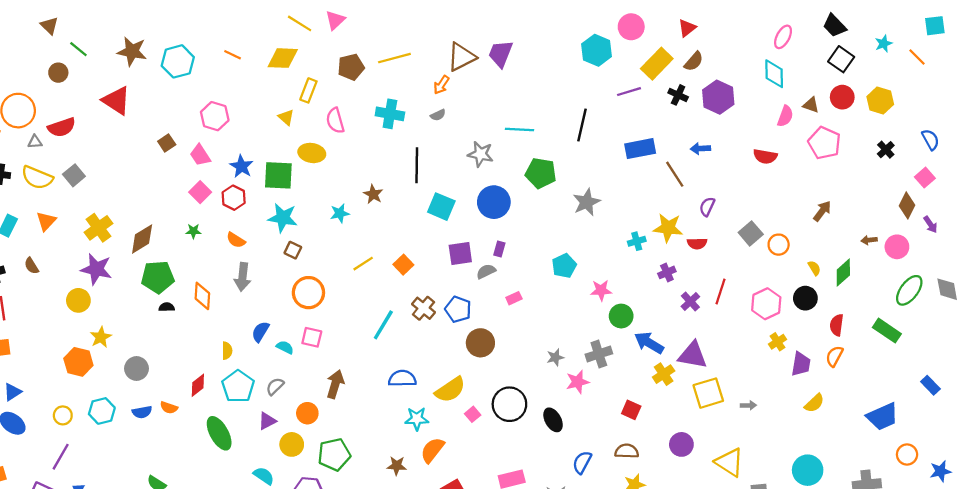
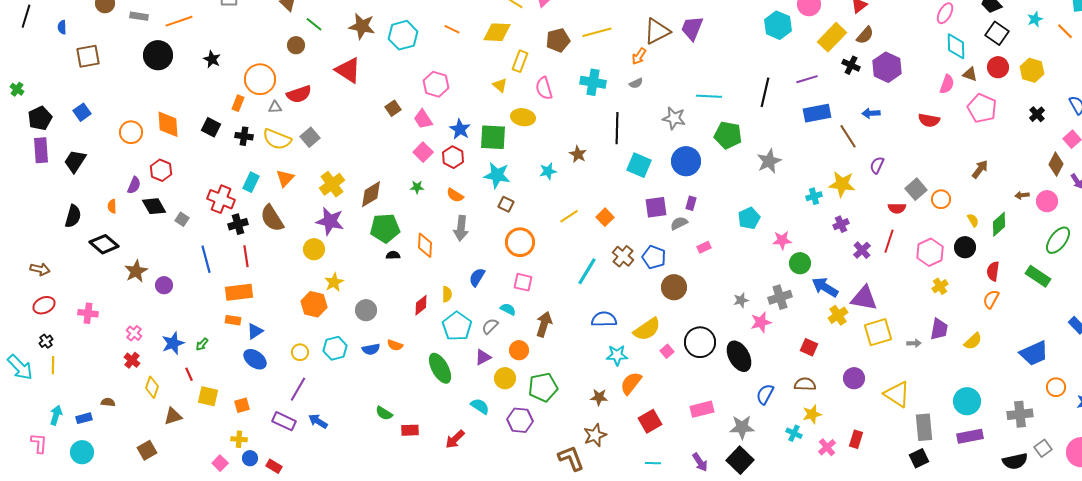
cyan diamond: (774, 74) -> (956, 46), moved
purple line: (629, 92) -> (807, 79), moved
red semicircle: (697, 243) -> (897, 208), moved
brown semicircle: (32, 266) -> (272, 218), size x1.8
cyan semicircle: (285, 347) -> (508, 309), moved
purple trapezoid: (801, 364) -> (939, 329), moved
red diamond: (198, 385) -> (421, 305), moved
black ellipse: (553, 420) -> (739, 356), size x1.4

